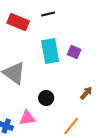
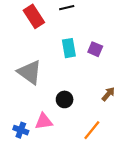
red rectangle: (18, 22) -> (34, 16), turned 35
cyan rectangle: (50, 51) -> (69, 48), size x0.7

